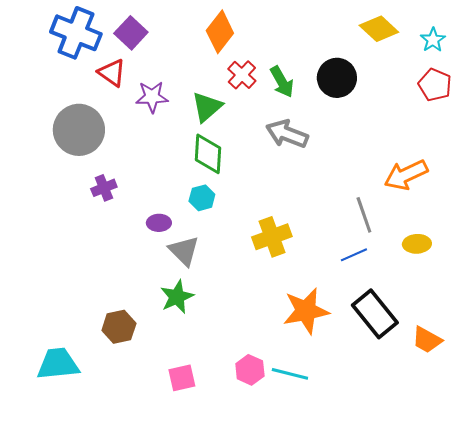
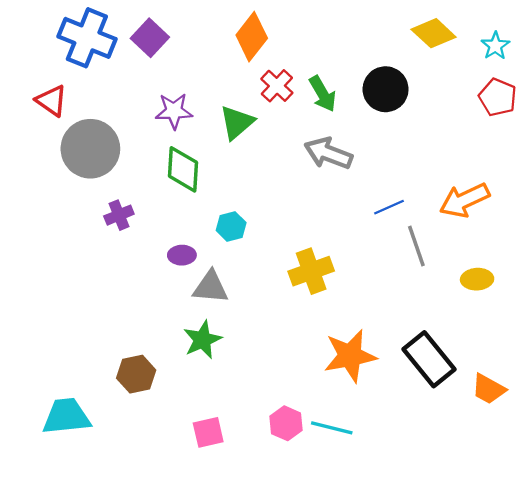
red triangle: (112, 73) -> (51, 101), moved
green diamond: (208, 154) -> (183, 169), moved
gray triangle: (184, 251) -> (211, 287), turned -40
blue line: (354, 255) -> (389, 207), moved

